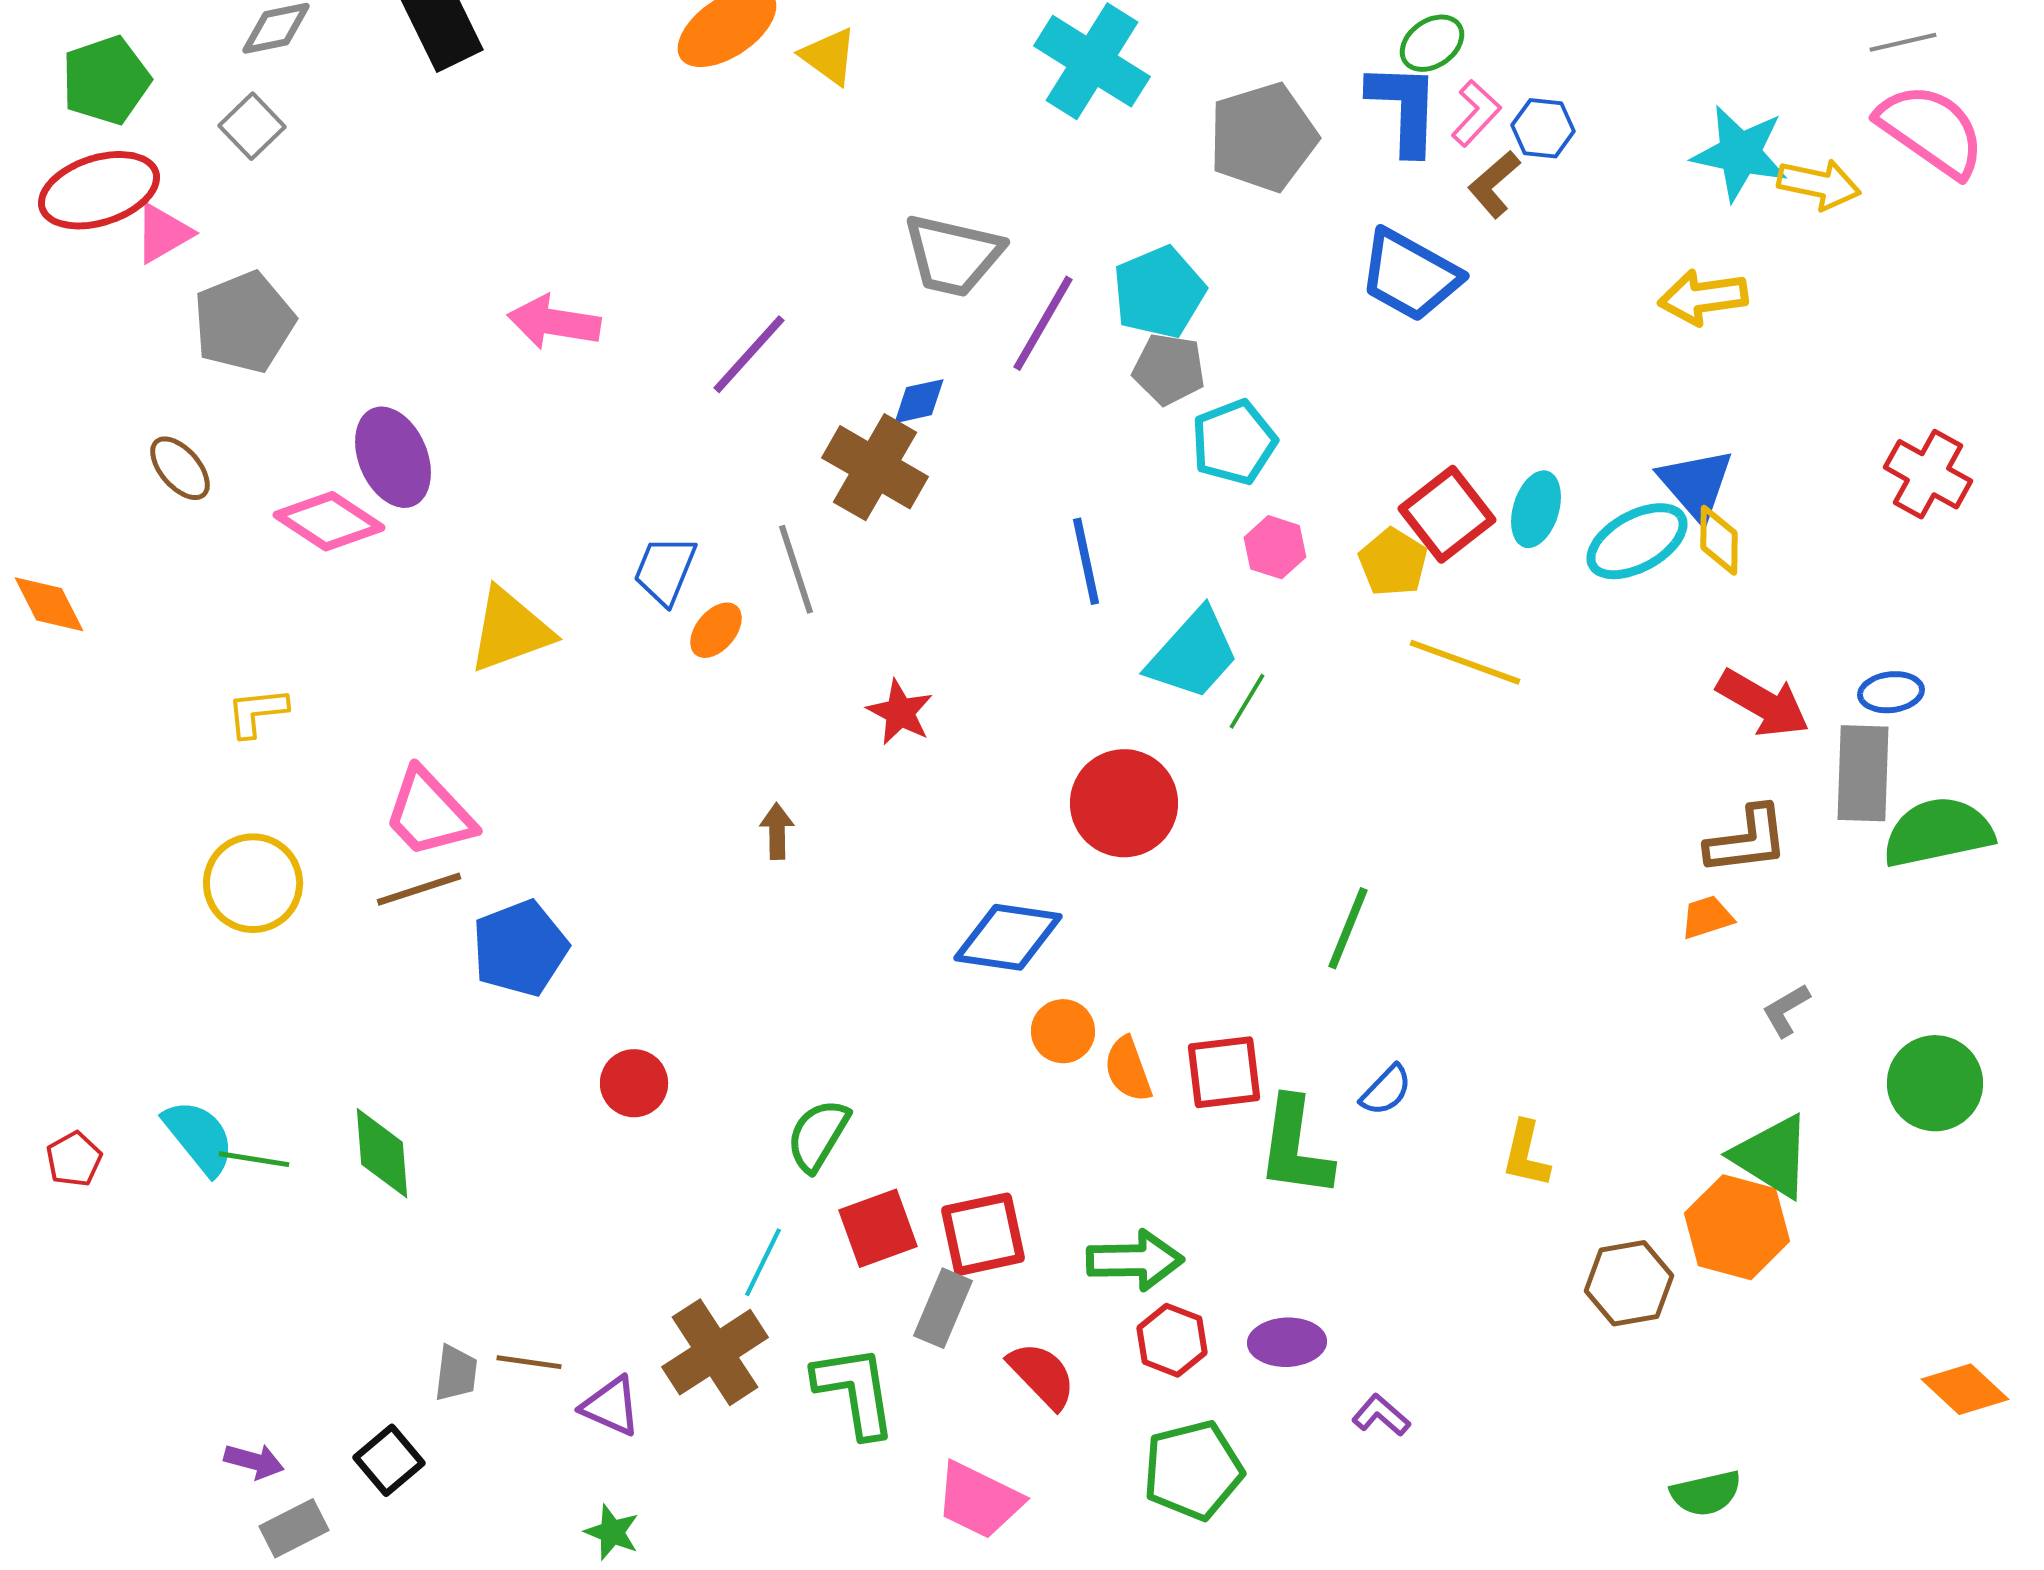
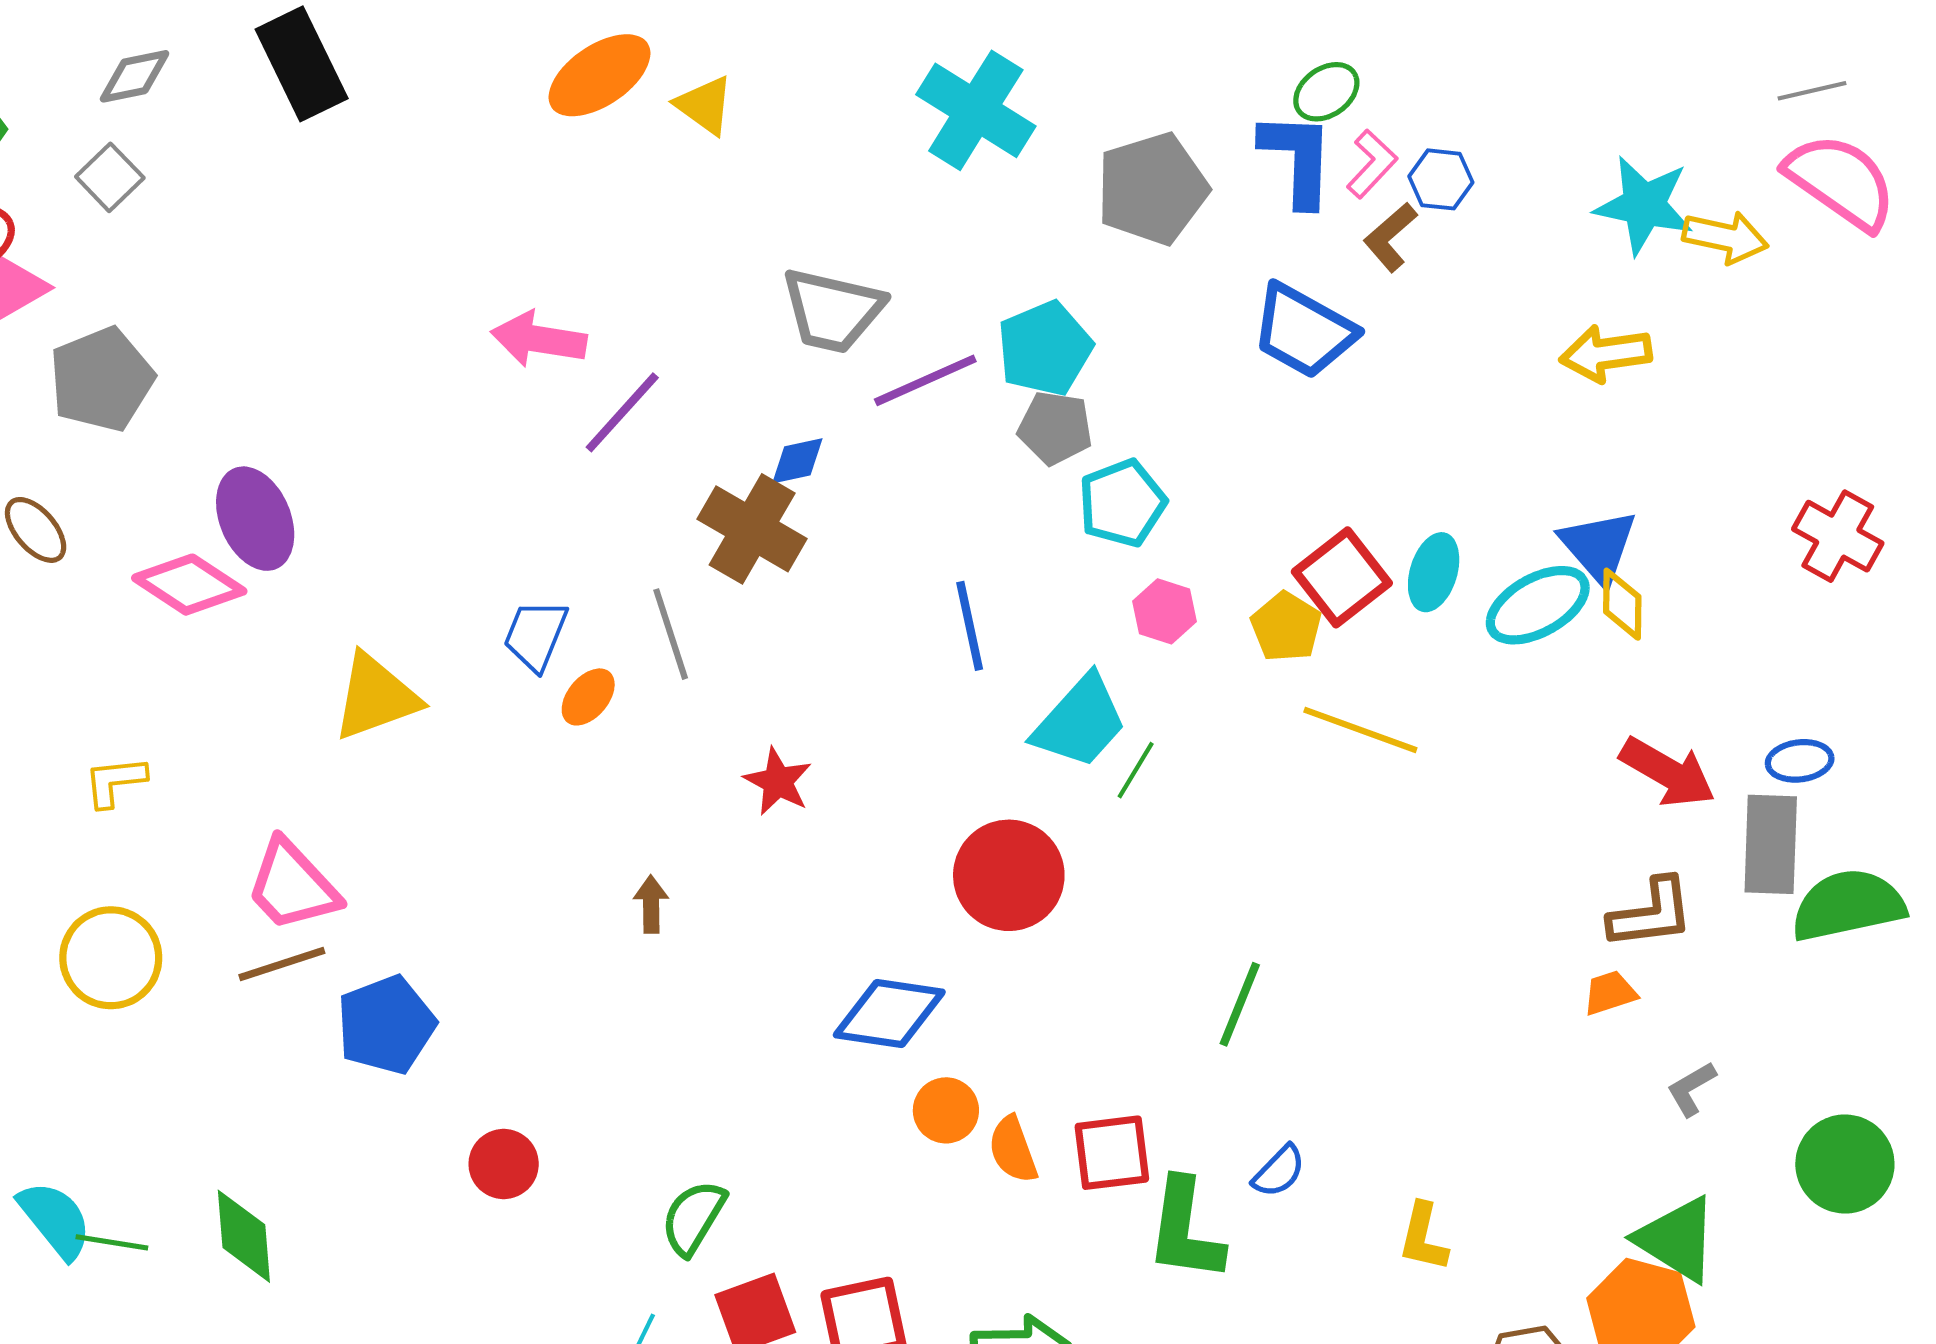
pink arrow: (554, 322) -> (539, 339), moved
purple line: (1043, 323) -> (925, 380), turned 36

